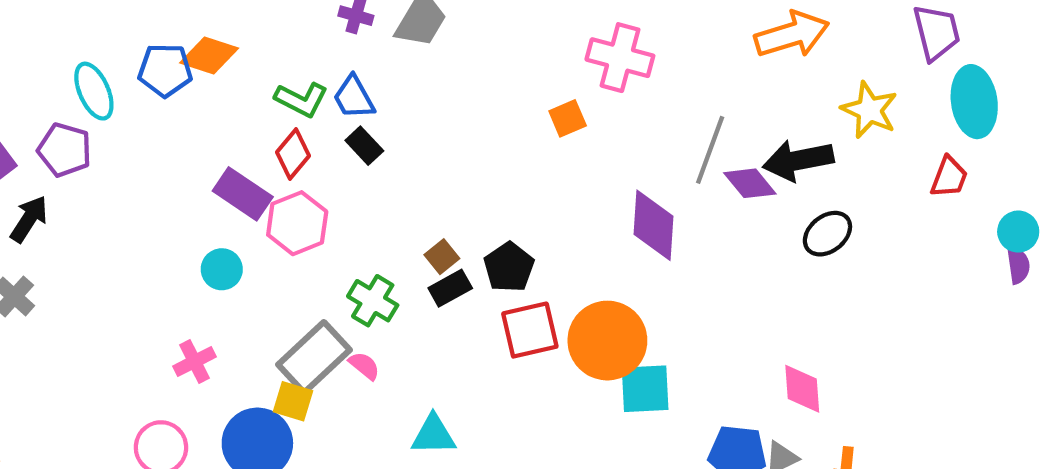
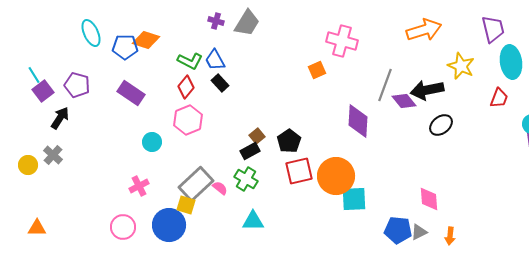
cyan ellipse: (94, 91) -> (91, 33), moved
purple rectangle: (243, 194) -> (131, 93), moved
black rectangle: (450, 288) -> (250, 151), moved
green cross: (373, 301) -> (246, 179), moved

